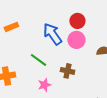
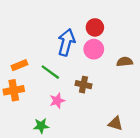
orange rectangle: (11, 27) -> (19, 65), moved
blue arrow: (52, 34) -> (66, 42), turned 50

